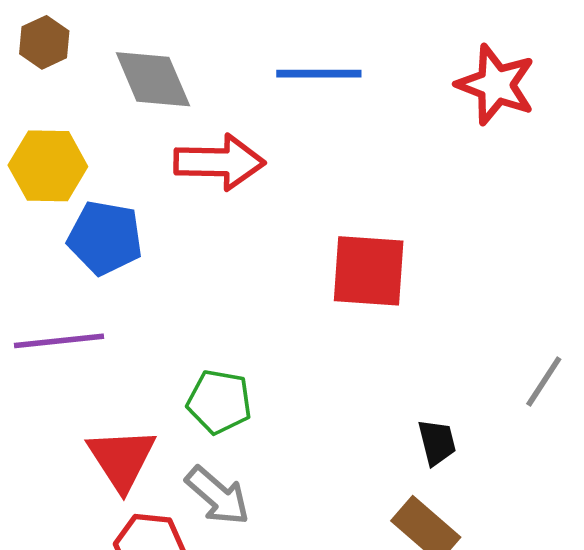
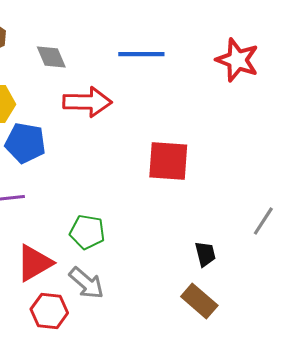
gray diamond: (153, 79) -> (51, 57), size x0.7
red triangle: (122, 459) -> (34, 263), turned 33

